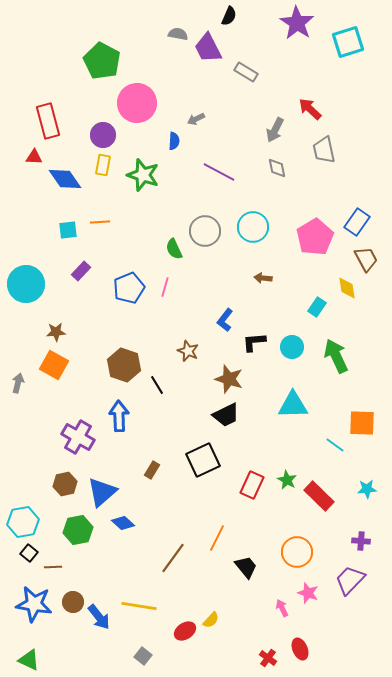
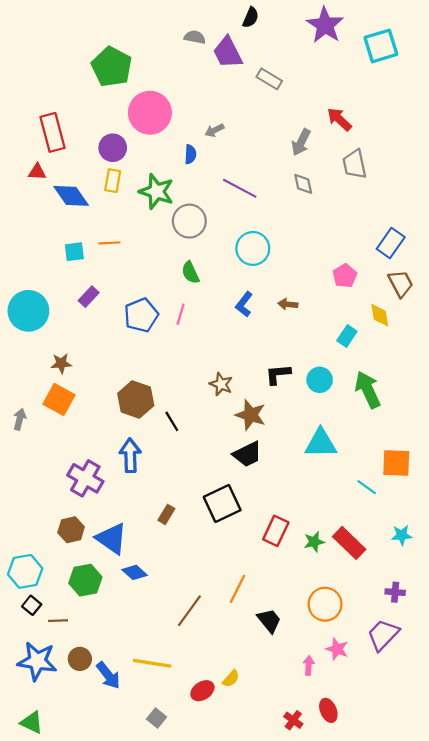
cyan circle: (253, 227) -> (253, 248), moved
gray circle: (205, 231) -> (189, 221), moved
pink pentagon: (315, 237) -> (345, 276), moved, size x0.6
blue L-shape: (225, 320) -> (244, 304), moved
brown star: (188, 351) -> (221, 384), moved
green star: (287, 480) -> (314, 542), moved, turned 30
blue triangle: (102, 492) -> (112, 539), turned -44
pink arrow: (282, 608) -> (309, 665), turned 30

